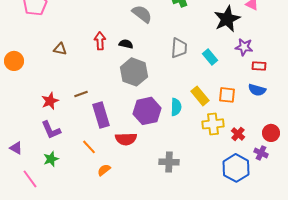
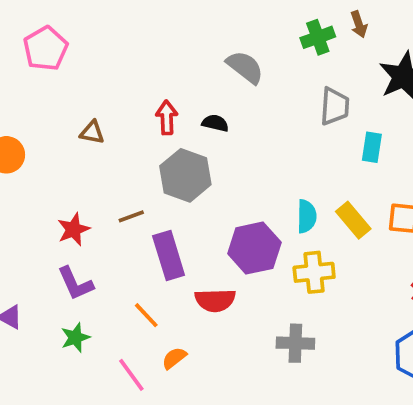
gray trapezoid: (179, 48) -> (335, 106), moved
cyan rectangle: (210, 57) -> (372, 147), turned 49
gray hexagon: (134, 72) -> (185, 175), moved
cyan semicircle: (176, 107) -> (307, 216), moved
yellow cross: (213, 124) -> (314, 272), moved
pink line: (30, 179) -> (131, 375), moved

